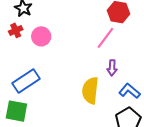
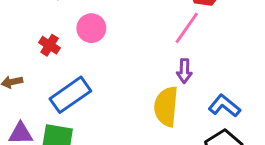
red cross: (16, 30) -> (50, 45), moved, turned -32
purple arrow: (112, 68) -> (184, 71), moved

